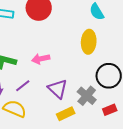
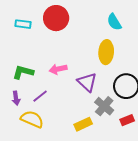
purple triangle: (58, 89) -> (87, 82), moved

